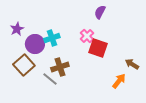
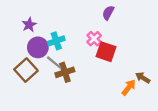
purple star: (17, 29) -> (29, 25), moved
brown arrow: (132, 64) -> (143, 78), moved
gray line: (50, 79) -> (54, 63), moved

